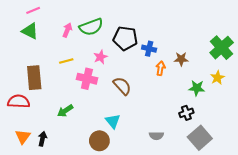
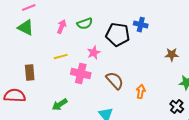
green semicircle: (91, 27) -> (85, 24), size x0.7
blue cross: (149, 49) -> (141, 25), moved
orange arrow: (160, 68) -> (141, 92), moved
brown rectangle: (34, 78) -> (30, 73), size x0.7
black cross: (186, 113) -> (177, 107), turned -32

